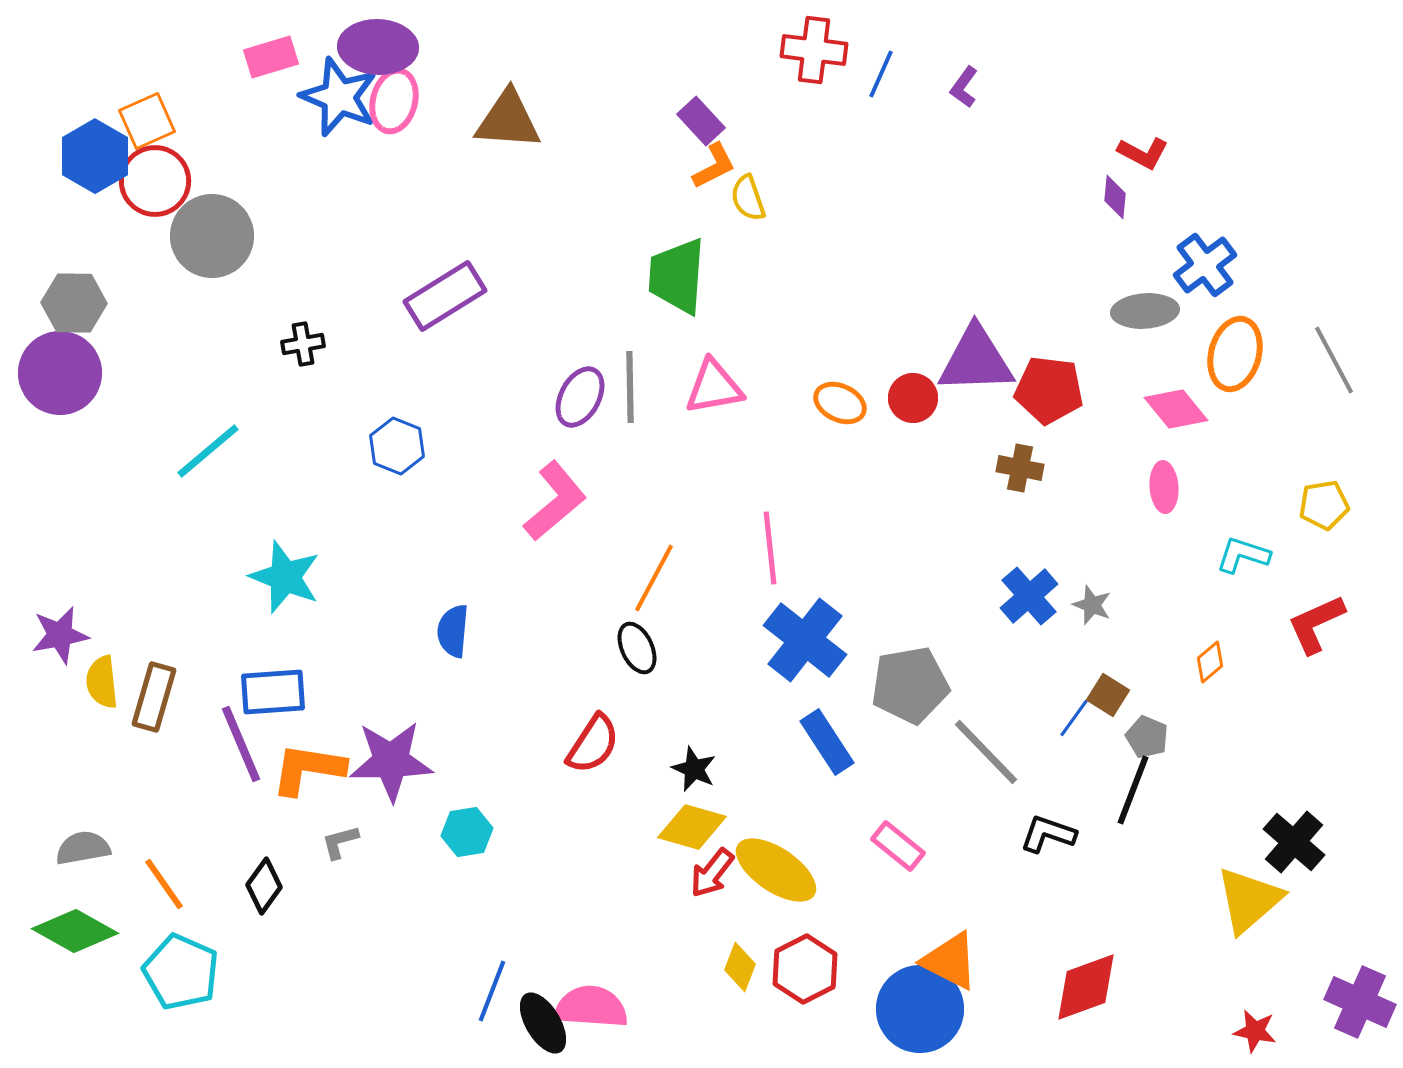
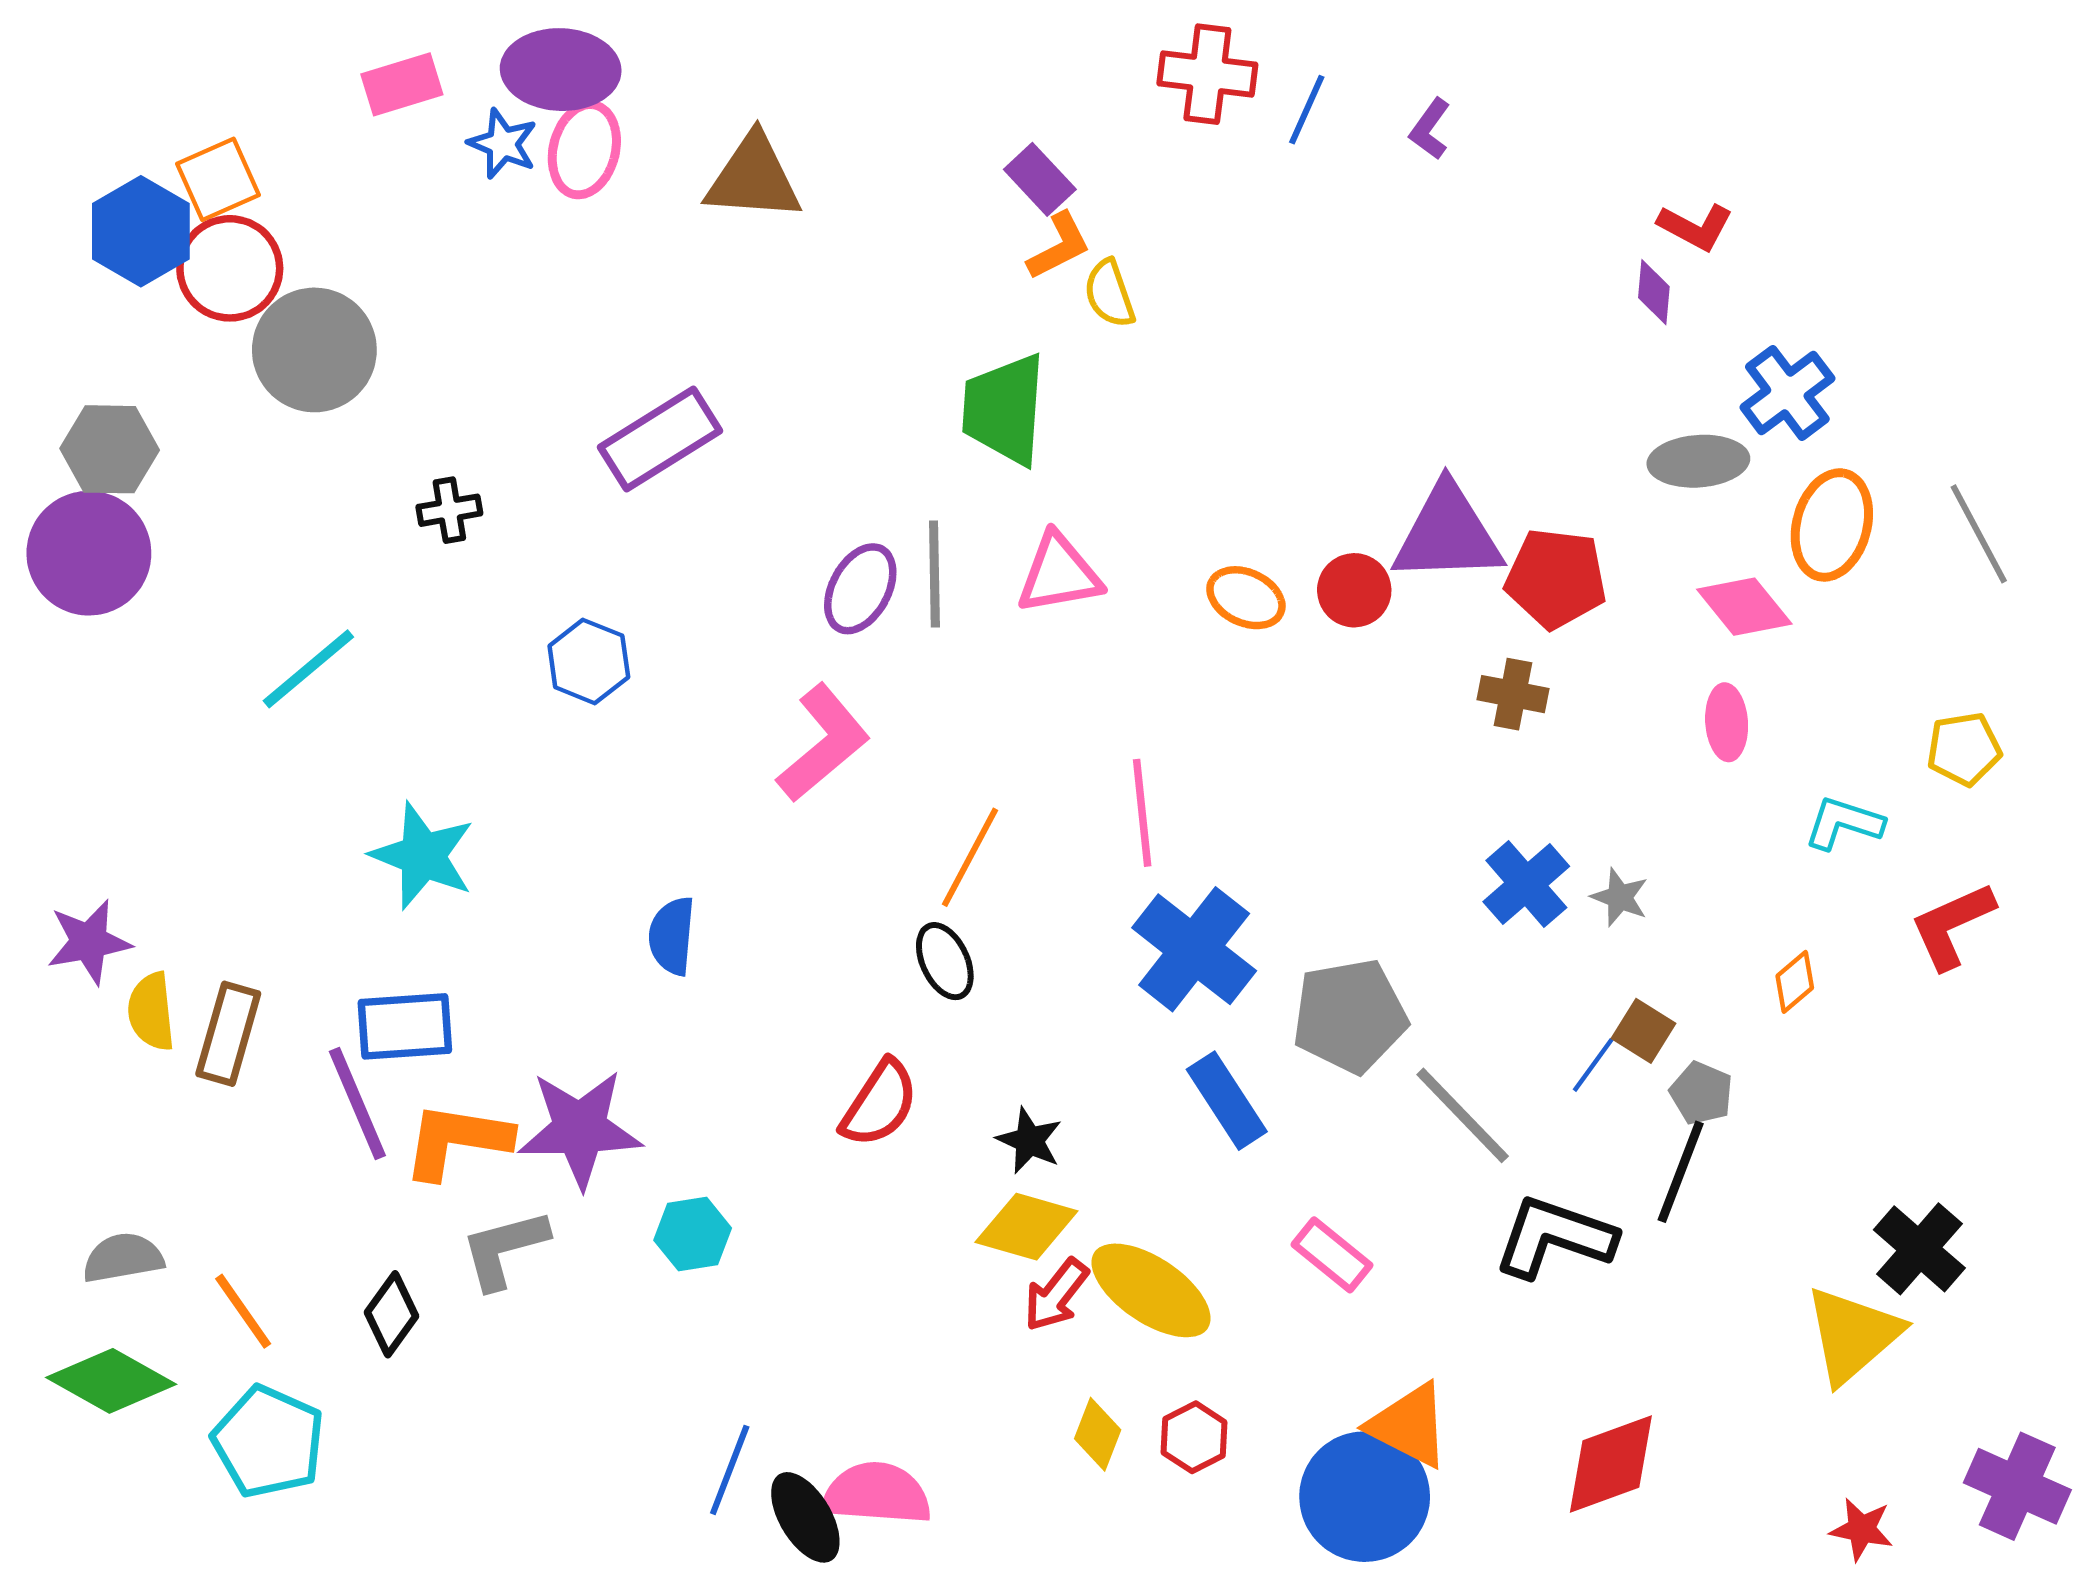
blue star: (339, 97) -> (503, 144), size x0.6
black L-shape: (1048, 834) -> (1554, 1237), size x1.5
gray L-shape: (340, 842) -> (504, 1249), size x1.6
red hexagon: (805, 969) -> (1194, 1437), size x0.7

